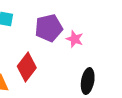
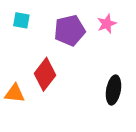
pink star: (75, 39) -> (107, 24), moved, turned 30

